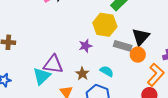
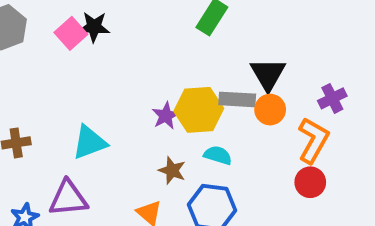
yellow hexagon: (105, 25) -> (199, 110), moved
purple triangle: (53, 64) -> (68, 198), moved
cyan triangle: (42, 76) -> (89, 142), moved, turned 36

